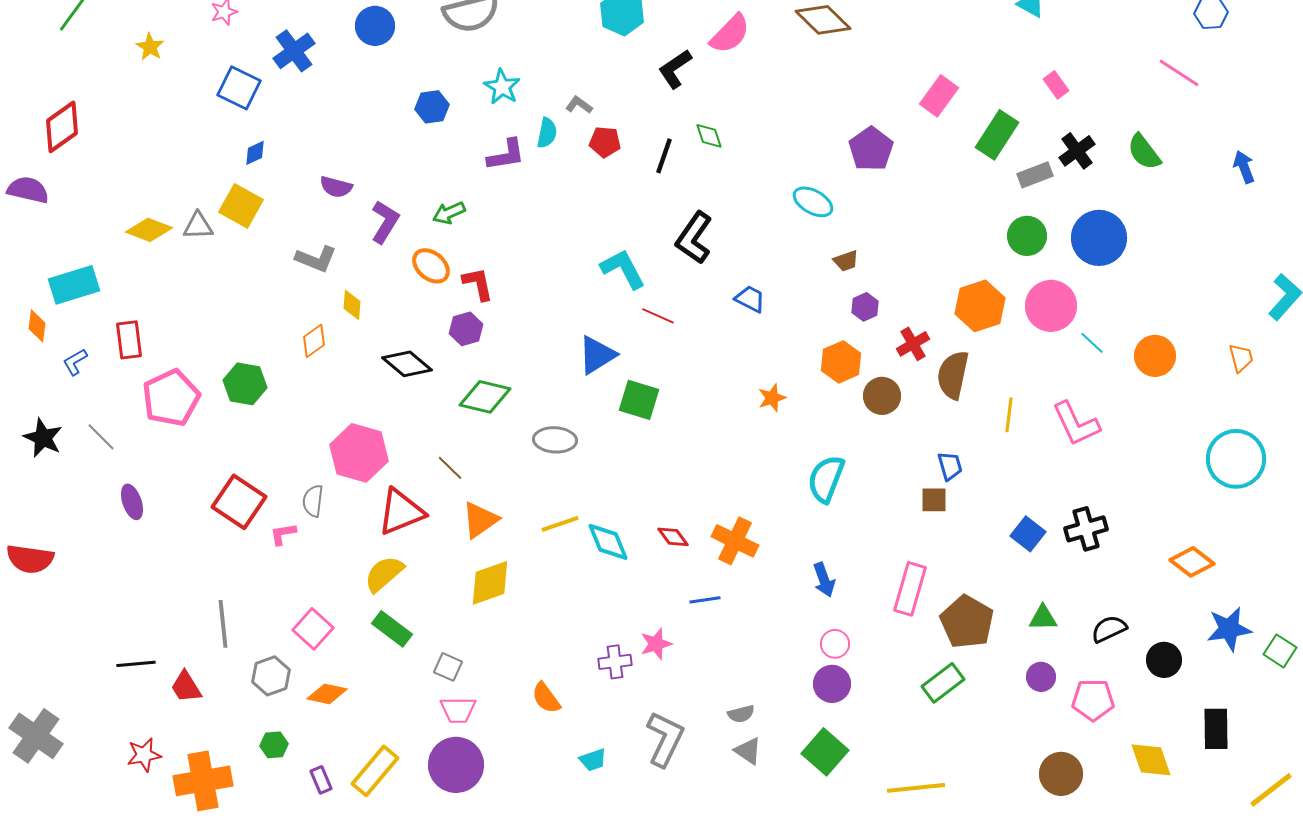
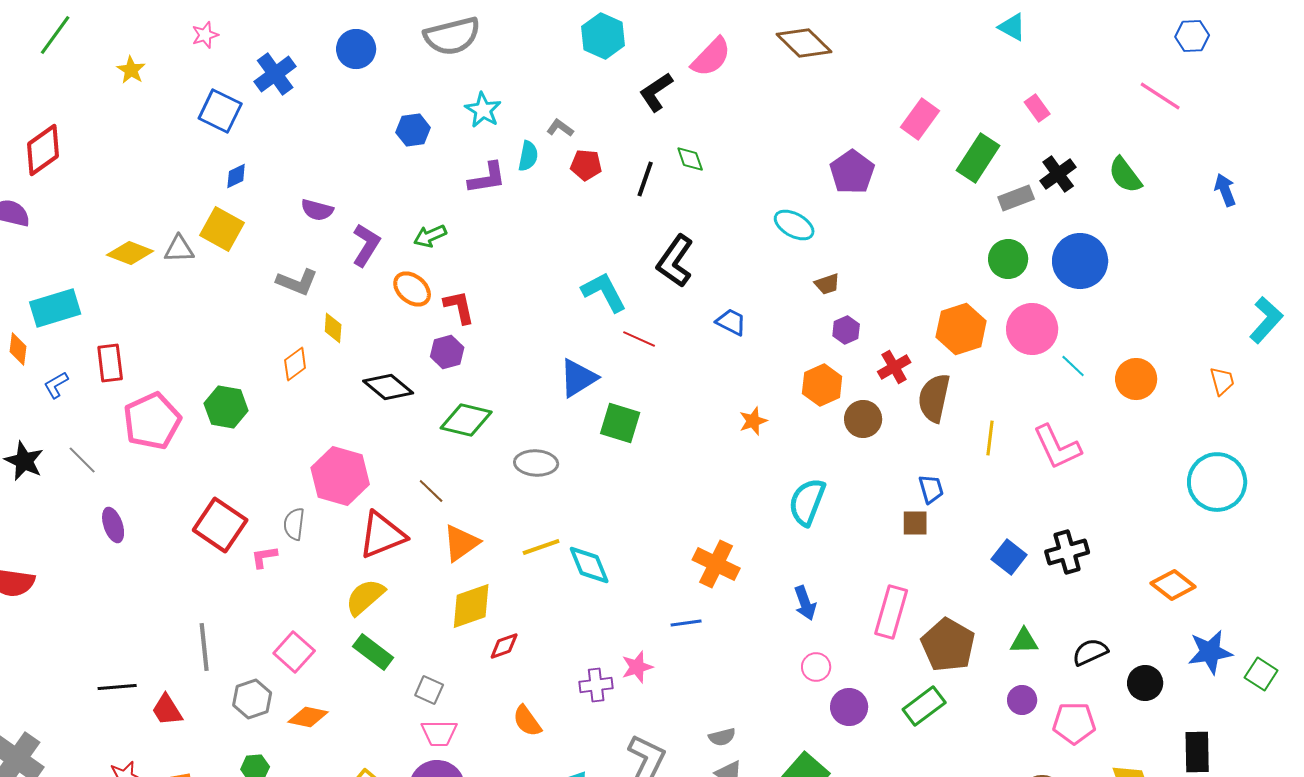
red diamond: (673, 537) -> (504, 646), moved, turned -72
purple circle: (832, 684) -> (849, 707), moved

